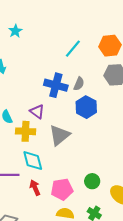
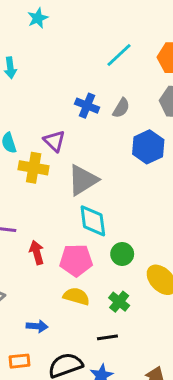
blue cross: (56, 85) -> (87, 106), size x0.7
blue hexagon: (86, 107) -> (148, 147), moved
cyan diamond: (33, 161) -> (93, 221), moved

